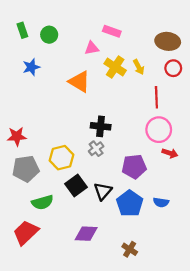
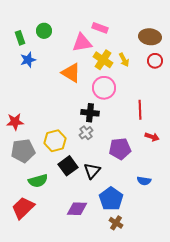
green rectangle: (22, 30) -> (20, 38), moved
pink triangle: (92, 48) -> (82, 43), size x1.5
red line: (156, 97) -> (140, 110), moved
pink circle: (159, 130) -> (104, 88), moved
blue pentagon: (130, 203) -> (111, 199), moved

